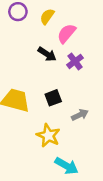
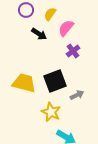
black arrow: (47, 54) -> (39, 34), moved
black square: (53, 98) -> (55, 81), size x1.6

